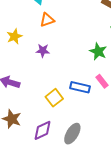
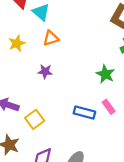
yellow star: (14, 36) -> (17, 43), moved
yellow square: (54, 98) -> (35, 119), moved

